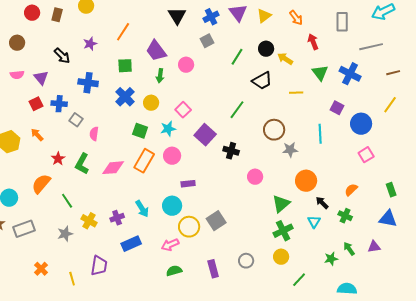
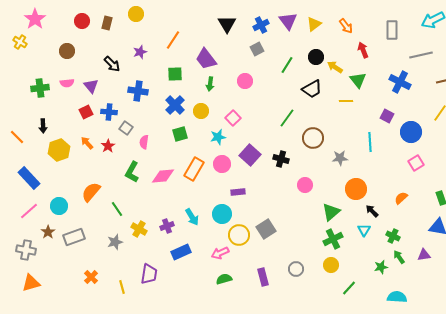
pink circle: (186, 65) -> (245, 81), moved
green triangle: (320, 73) -> (358, 80), moved
brown circle: (274, 130) -> (313, 138), moved
green square: (140, 131) -> (180, 134), moved, turned -35
purple square: (205, 135) -> (250, 155), moved
red star: (58, 159) -> (108, 146), moved
green cross: (345, 216) -> (393, 236), moved

